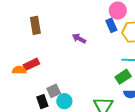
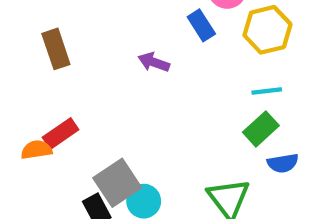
blue rectangle: (111, 25) -> (201, 25), moved
gray square: (54, 91) -> (117, 183), size x1.5

